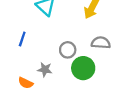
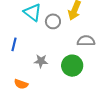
gray circle: (68, 50) -> (53, 21), moved
gray star: (45, 70) -> (41, 61), moved

